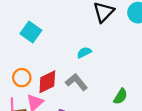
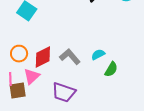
cyan semicircle: (84, 52) -> (98, 54), moved

